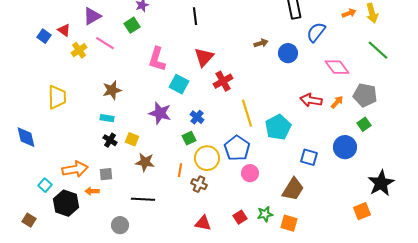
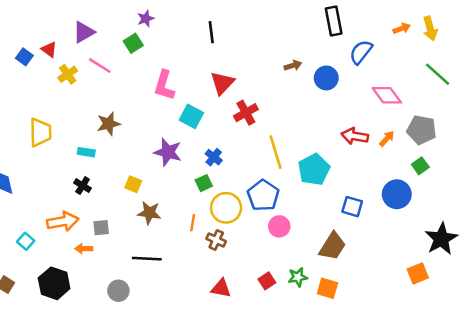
cyan rectangle: (107, 118) -> (86, 152), moved
black cross: (110, 140) -> (83, 186), moved
black hexagon: (66, 203) -> (54, 283), moved

